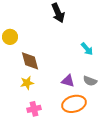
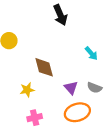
brown diamond: (30, 61) -> (44, 67), moved
purple triangle: (68, 81) -> (71, 88), turned 32

